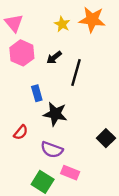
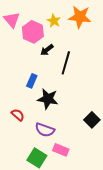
pink hexagon: (22, 53) -> (33, 32), moved
blue rectangle: (37, 93) -> (32, 81), turned 40
red semicircle: (21, 132) -> (18, 115), turned -88

